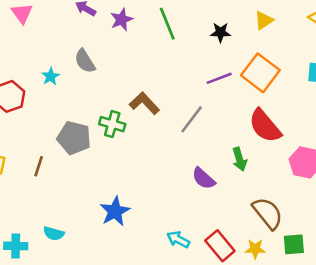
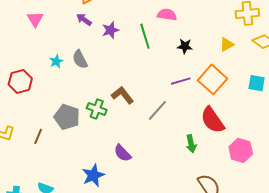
yellow triangle: (264, 20) -> (227, 44), moved
cyan star: (51, 76) -> (56, 61), moved
purple semicircle: (204, 178) -> (123, 153), moved

